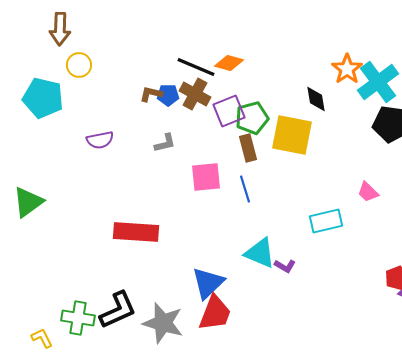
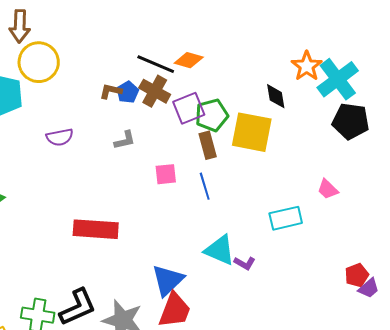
yellow circle: (79, 65) -> (39, 62), size x1.6
blue pentagon: (168, 95) -> (128, 92), turned -30
pink square: (206, 177) -> (166, 174), size x0.7

